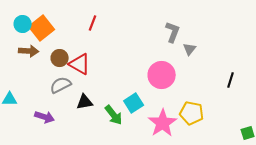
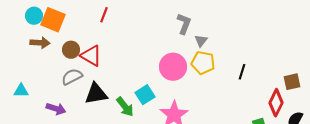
orange square: (42, 28) -> (53, 20), turned -30
black triangle: (85, 102) -> (96, 94), size x1.4
yellow pentagon: (192, 113) -> (203, 63), moved

